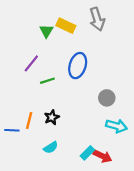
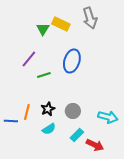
gray circle: (107, 98) -> (73, 111), moved
cyan semicircle: (51, 148) -> (49, 129), moved
cyan rectangle: (87, 153) -> (77, 135), moved

